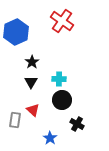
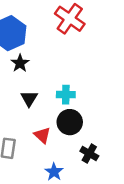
black star: (32, 62) -> (20, 63), moved
red triangle: (33, 110) -> (42, 135), moved

